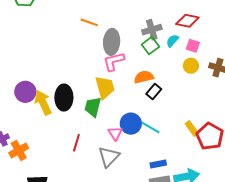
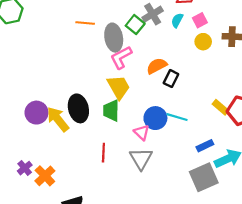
green square: (150, 46) -> (135, 25), moved
pink square: (193, 46) -> (200, 20), turned -32
blue rectangle: (158, 164) -> (205, 146), moved

